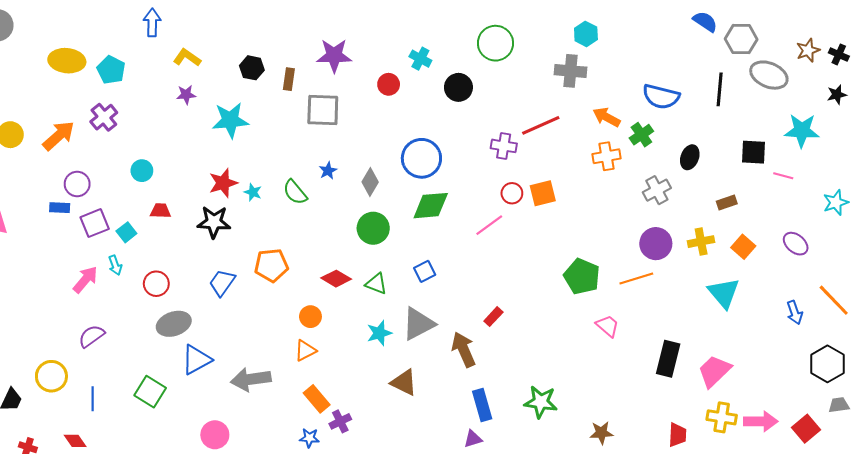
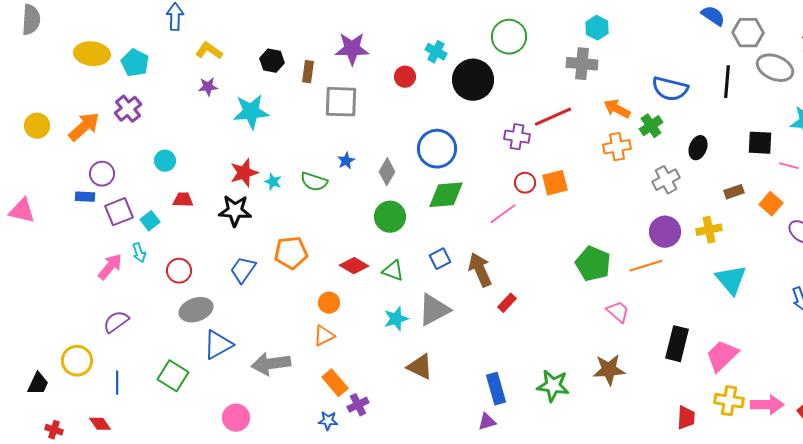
black circle: (458, 87) -> (473, 80), size x1.5
green semicircle: (295, 192) -> (314, 182), turned -32
orange square: (743, 247) -> (771, 204), moved
brown arrow: (464, 349) -> (480, 270), moved
brown star: (601, 433) -> (609, 370), moved, size x1.4

